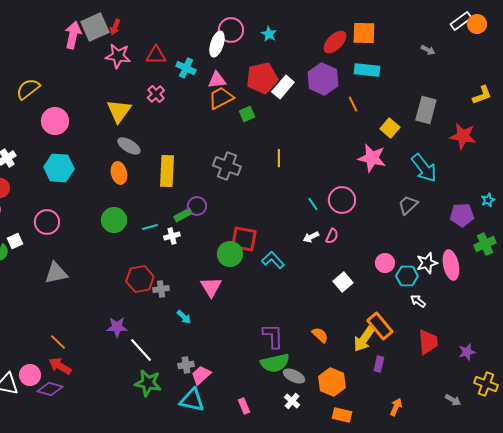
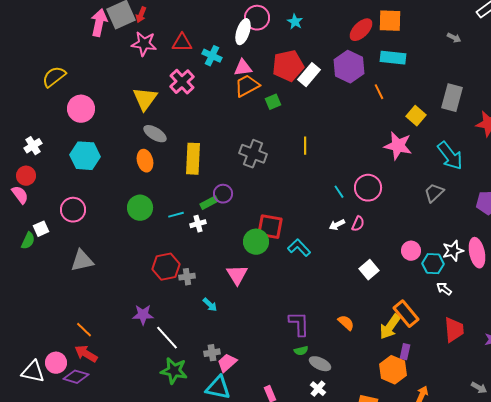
pink cross: (156, 94) -> (182, 82), size x1.4
green semicircle: (275, 363) -> (301, 351), size x0.5
orange hexagon: (332, 382) -> (393, 370), moved

